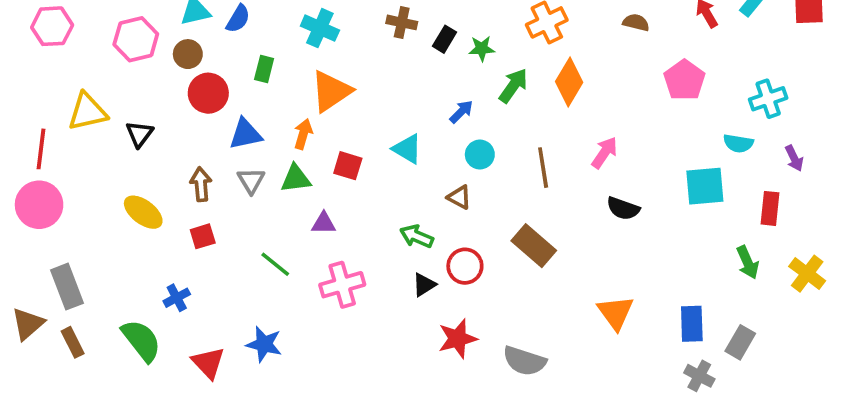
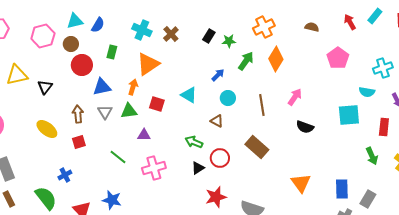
brown cross: (402, 22) -> (171, 34), moved, turned 35

